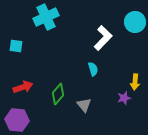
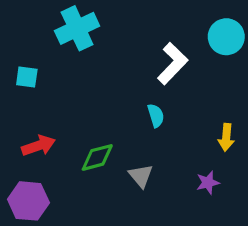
green diamond: (58, 94) -> (97, 157), turned 35
purple star: (124, 98) -> (208, 183), moved

